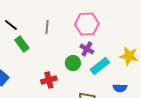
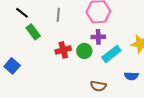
purple cross: (87, 49) -> (98, 37), turned -32
red cross: (49, 80) -> (63, 50), moved

